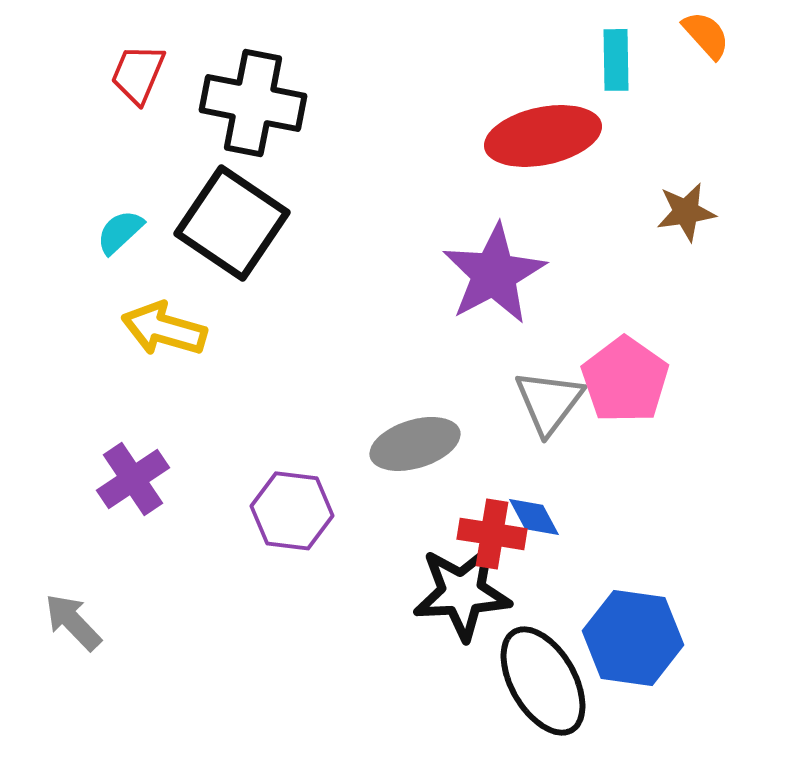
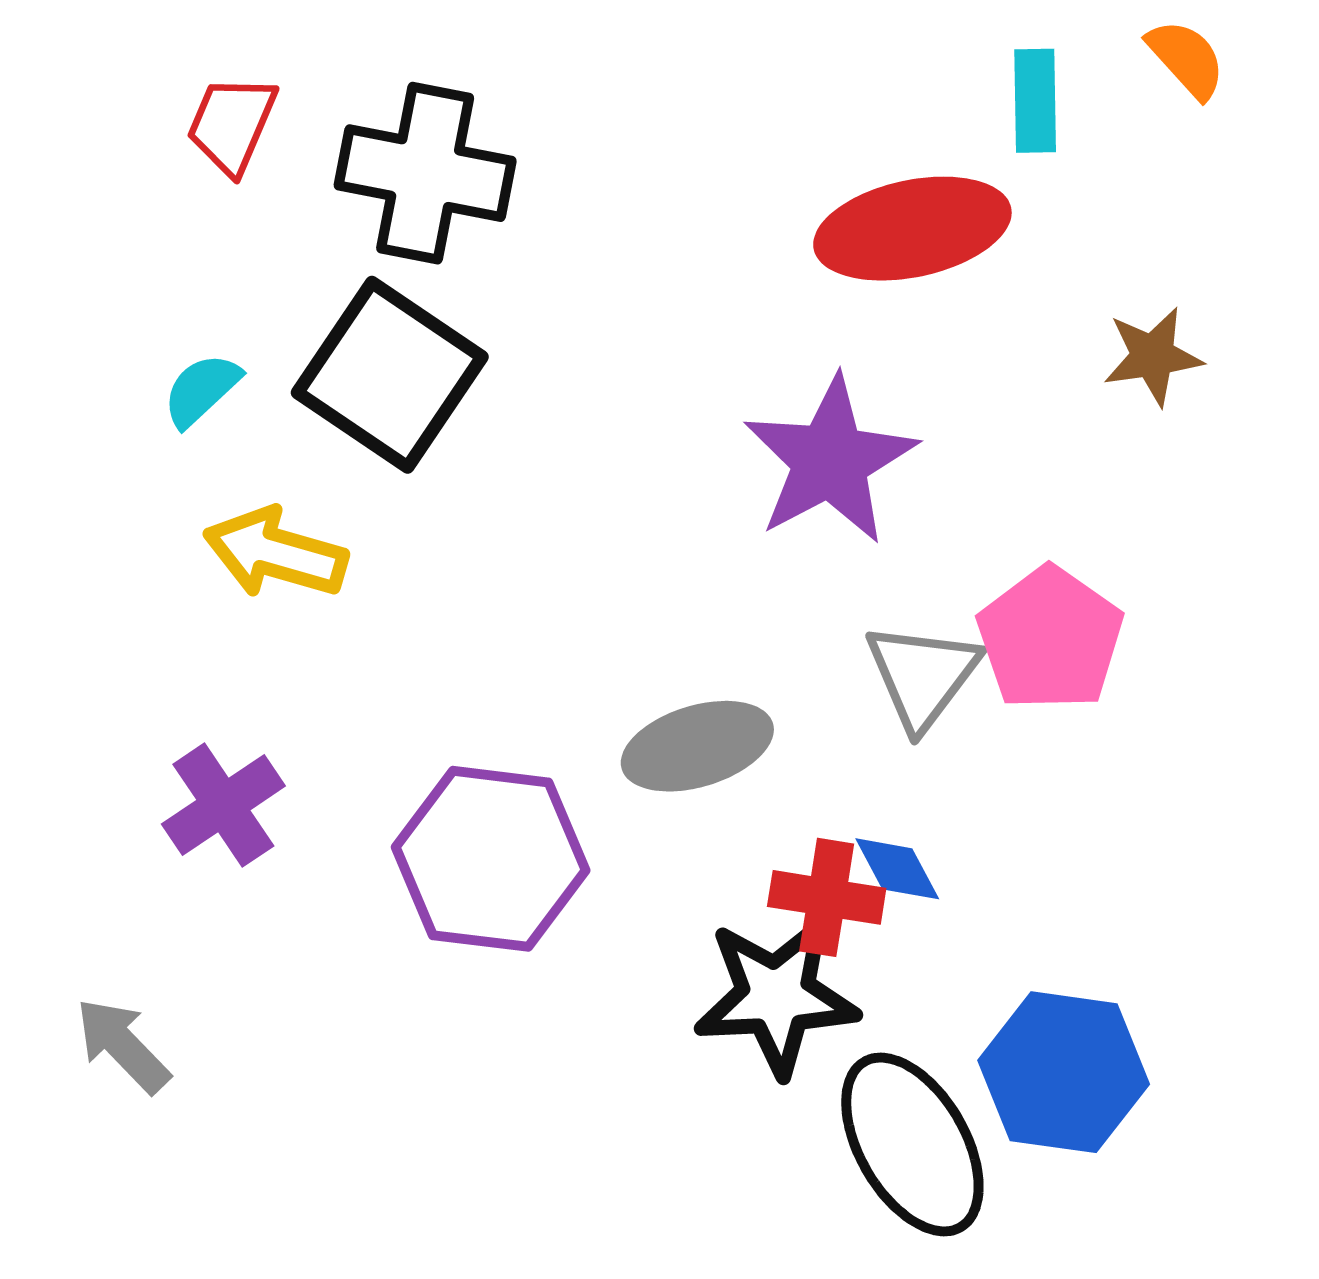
purple hexagon: (292, 511) -> (491, 859), size x1.4

